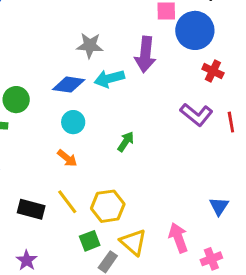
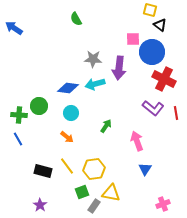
gray star: (90, 45) -> (93, 59), moved
red cross: (213, 71) -> (164, 79), size x1.6
green circle: (16, 100) -> (39, 106), moved
blue triangle: (219, 206) -> (145, 169), moved
pink arrow: (178, 238) -> (137, 141), moved
yellow triangle: (133, 242) -> (111, 193), turned -30

